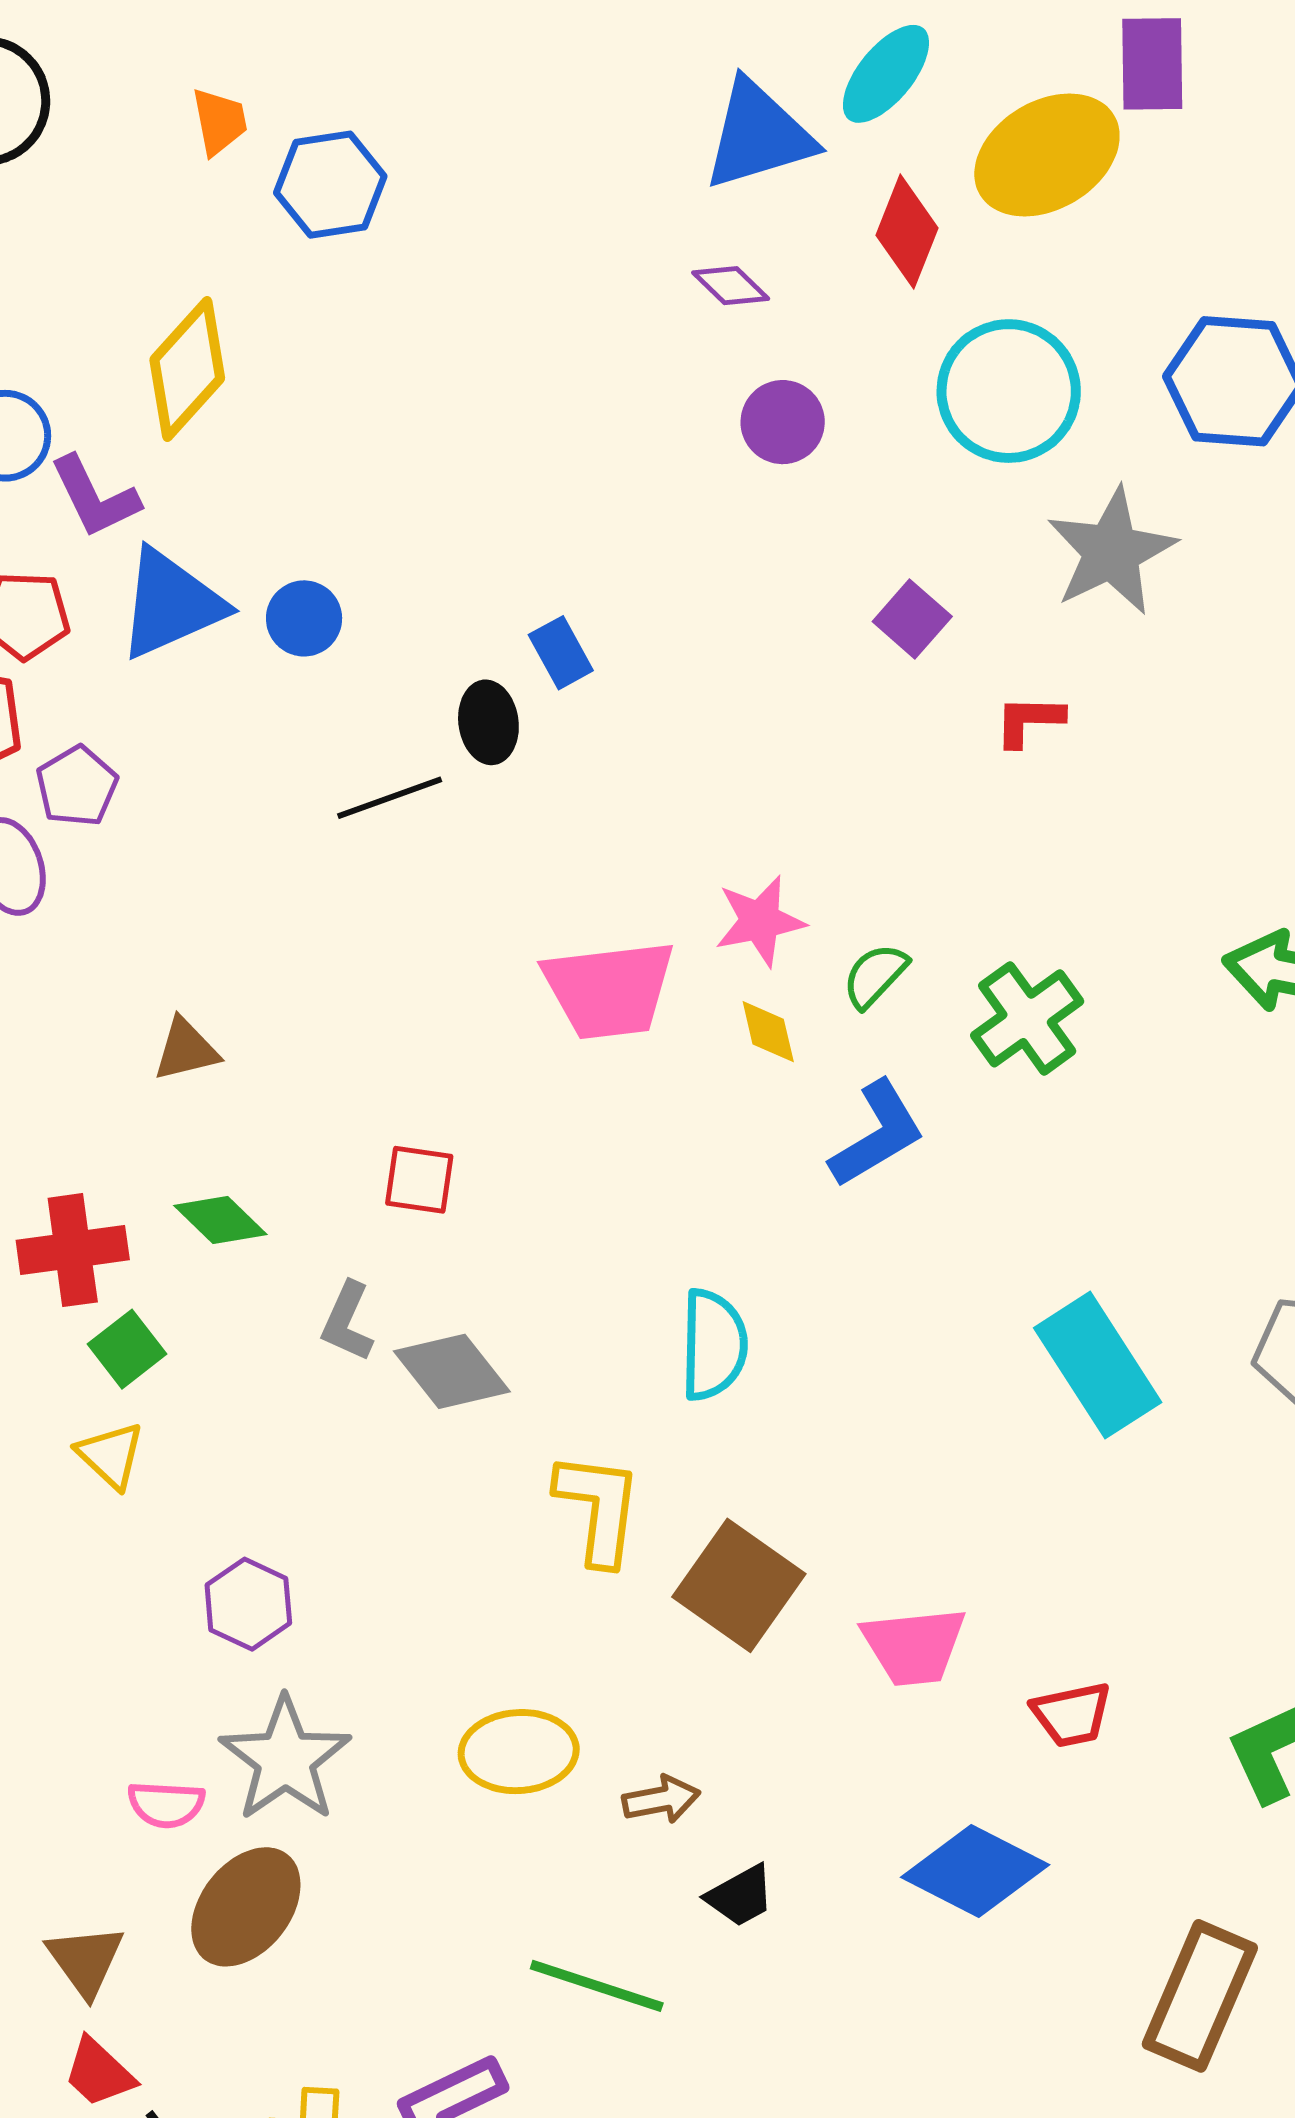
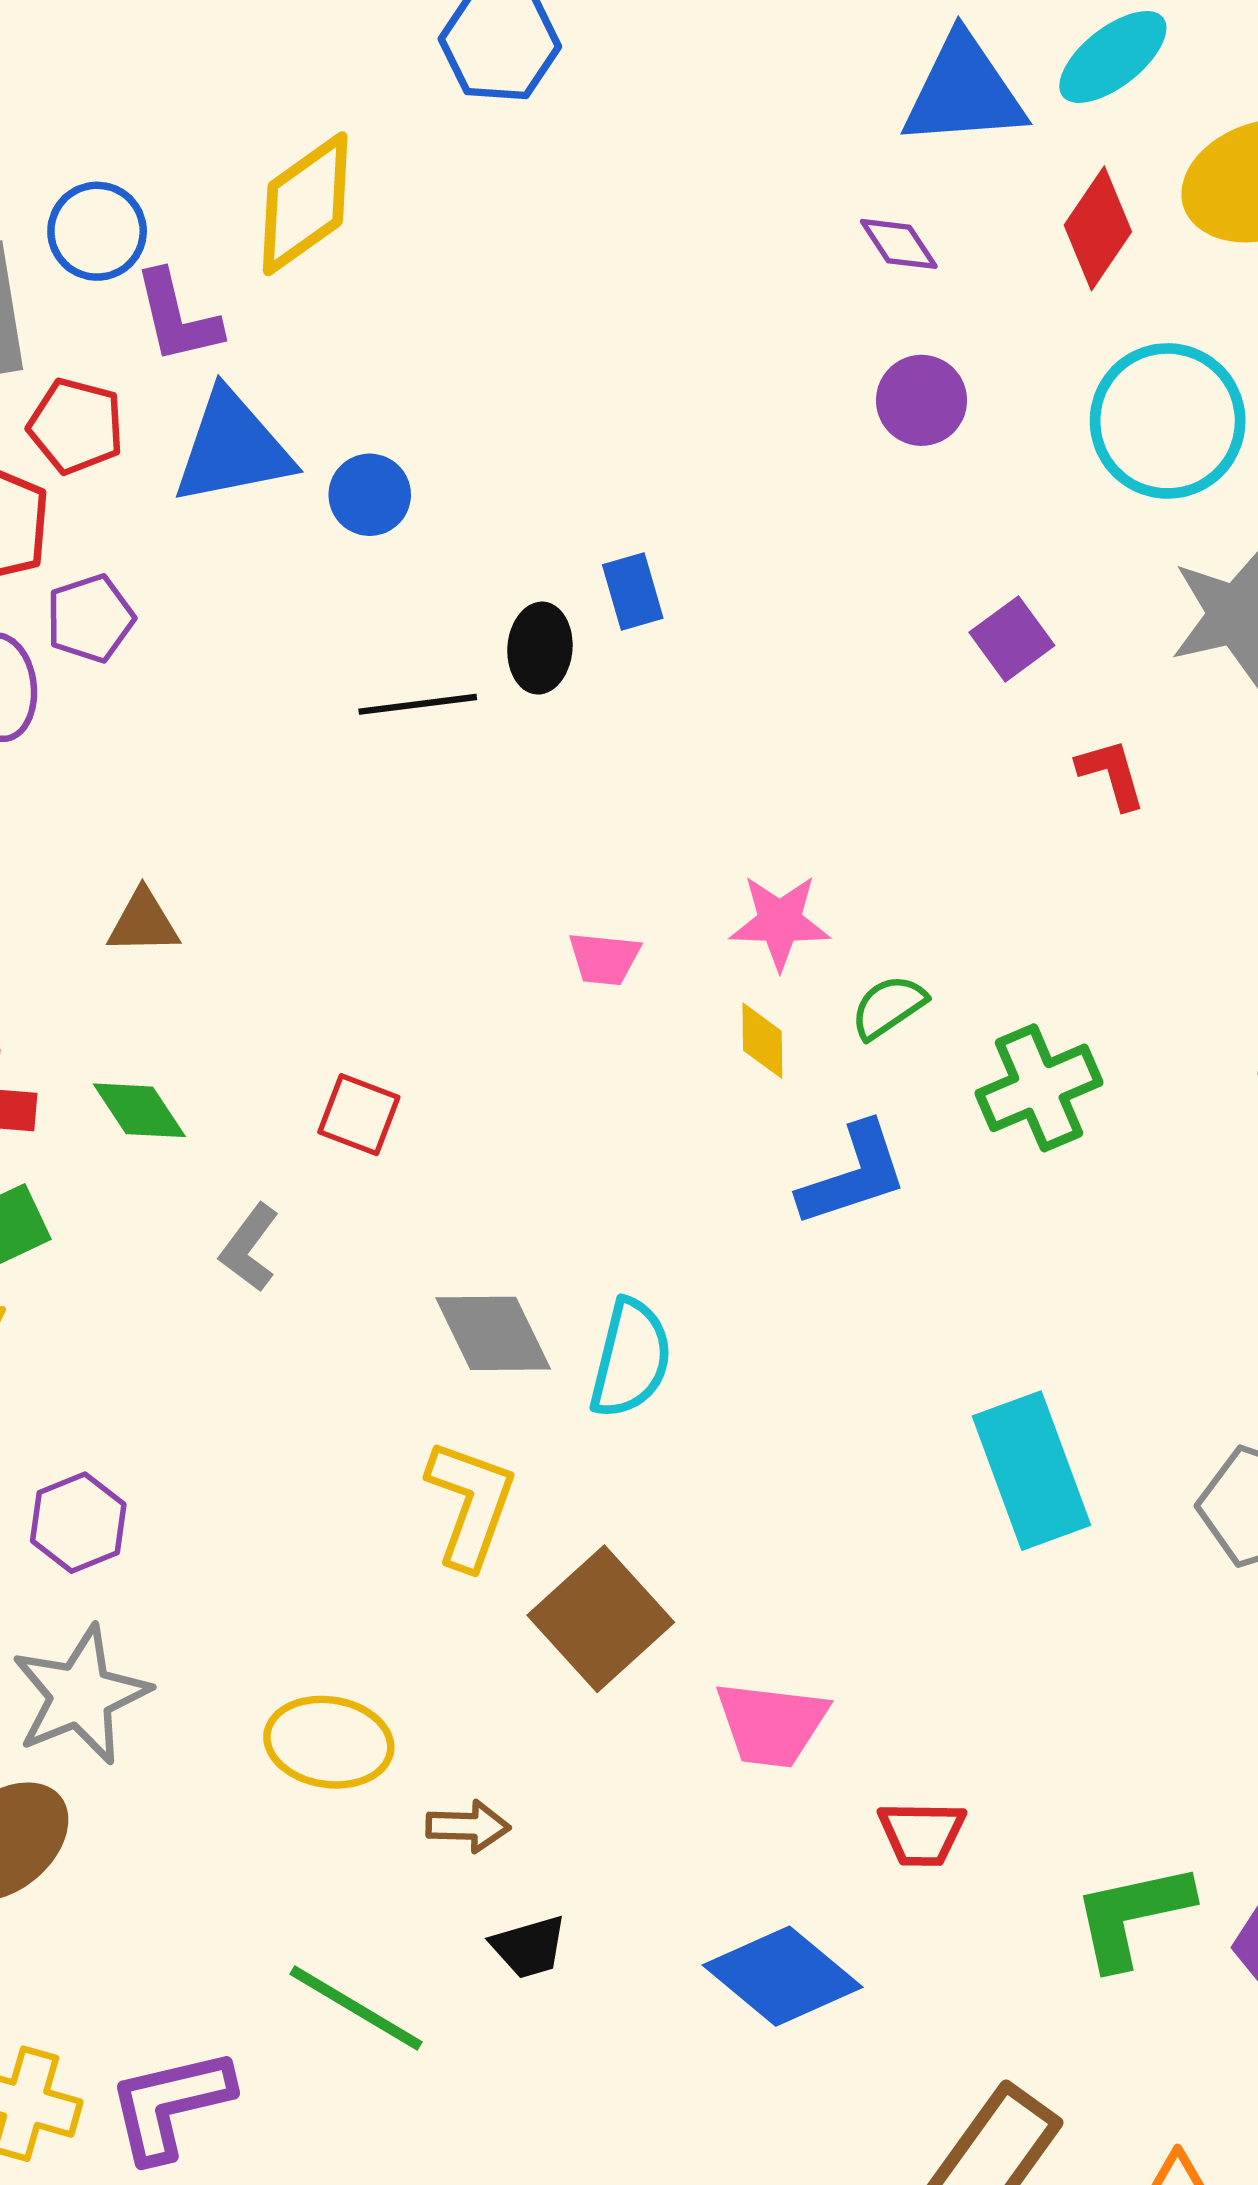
red L-shape: (1029, 721) -> (1111, 774), turned 60
pink trapezoid: (609, 990) -> (604, 959), size x0.5
gray diamond: (452, 1371) -> (493, 1333), moved

